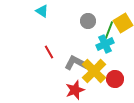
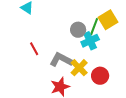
gray circle: (88, 21) -> (78, 30), moved
yellow cross: (94, 71) -> (79, 68), size x0.7

